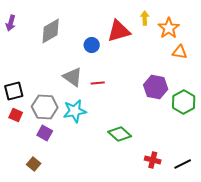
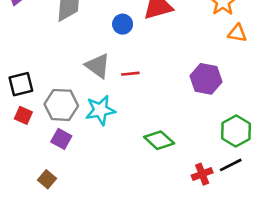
green hexagon: (184, 102) -> (236, 131), moved
red cross: (153, 160) -> (202, 174), turned -35
black line: (183, 164) -> (231, 165), moved

